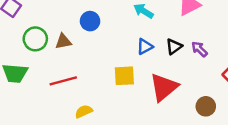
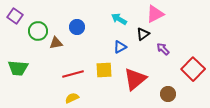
green circle: (35, 39) -> (38, 31), moved
black triangle: (174, 47) -> (143, 34), moved
red line: (63, 81) -> (73, 74), moved

